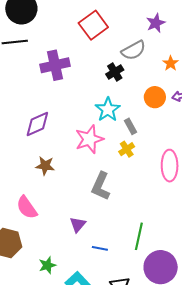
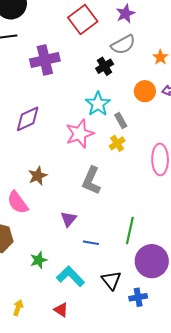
purple star: (156, 23) -> (125, 14), moved
brown star: (45, 166) -> (38, 176), moved, turned -30

